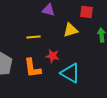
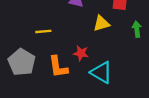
yellow line: (33, 37) -> (43, 31), moved

